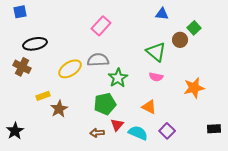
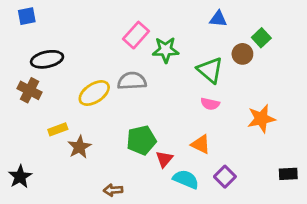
green star: (118, 78) -> (166, 50), moved, turned 30
red triangle: (117, 125) -> (164, 159), moved
brown arrow: (97, 133) -> (113, 190), moved

